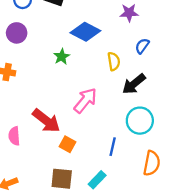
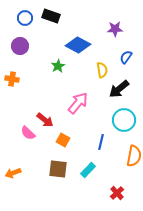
red arrow: (46, 121) -> (45, 120), size x0.7
pink semicircle: (14, 136) -> (28, 133), moved, turned -42

